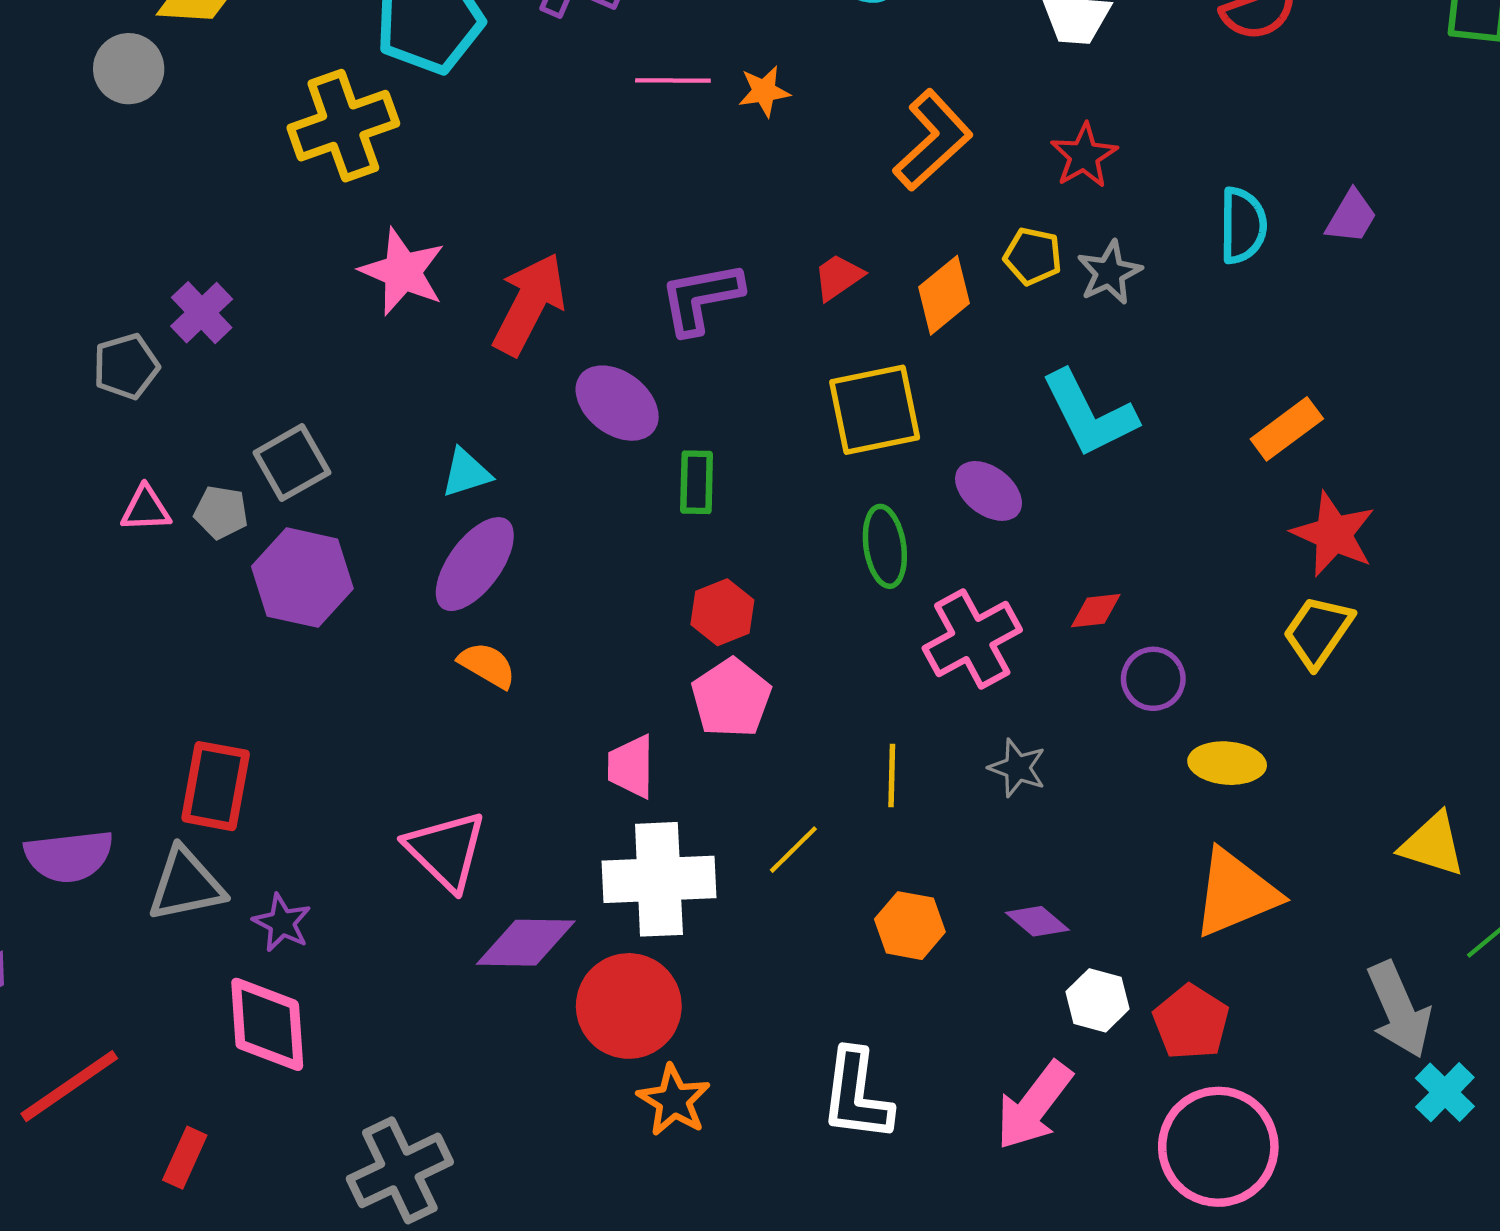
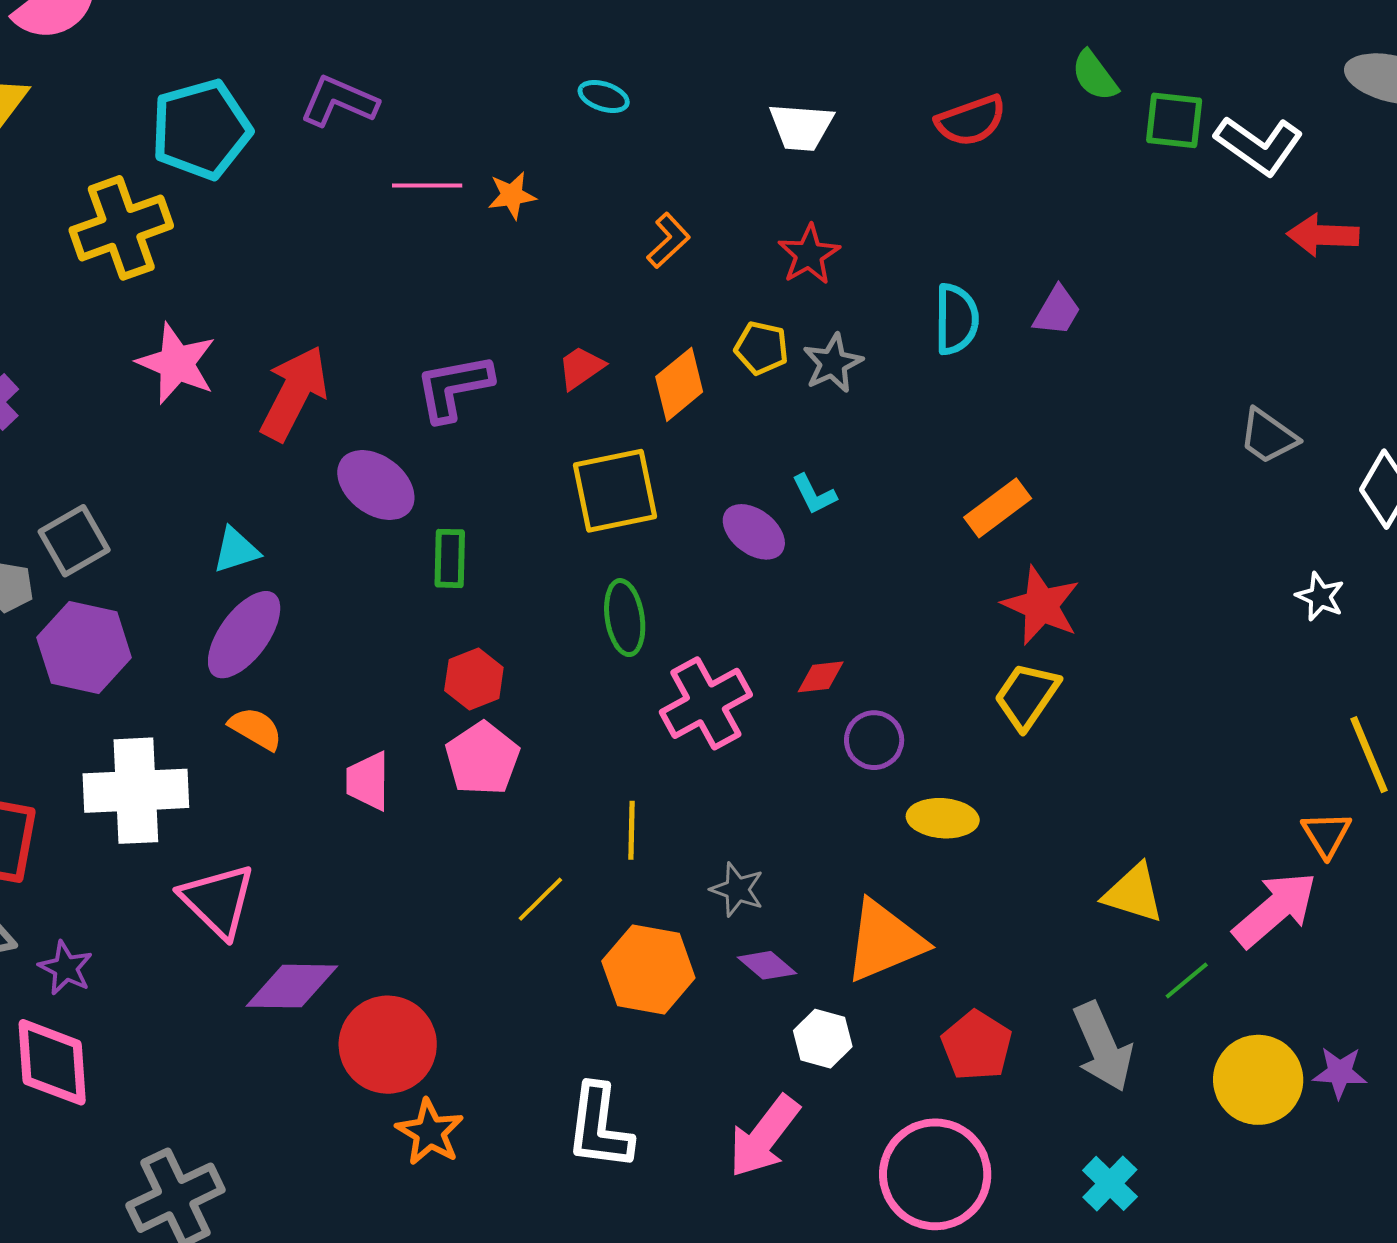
orange L-shape: (933, 140) -> (668, 240), size x0.6
cyan L-shape: (1089, 414) -> (814, 494), size x0.5
purple ellipse: (989, 491) -> (754, 532), moved
pink trapezoid: (631, 767) -> (368, 781), moved
gray star: (1017, 768) -> (737, 889), moved
white cross: (659, 879) -> (136, 791), moved
orange triangle: (1236, 893) -> (884, 941), moved
orange hexagon: (910, 926) -> (648, 970), size x1.4
red pentagon: (1191, 1022) -> (977, 1046), moved
cyan cross: (1445, 1092) -> (1110, 1183), moved

